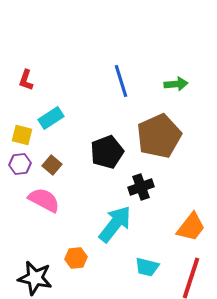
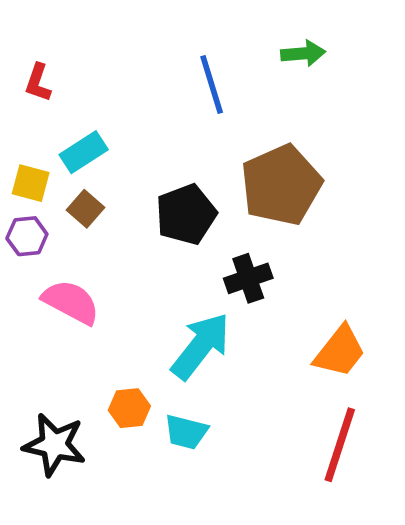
green arrow: (176, 84) -> (303, 53), moved
brown square: (52, 165) -> (85, 209), moved
cyan trapezoid: (147, 267) -> (186, 432), moved

